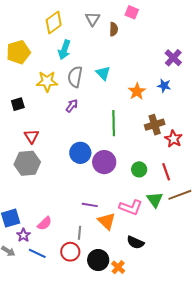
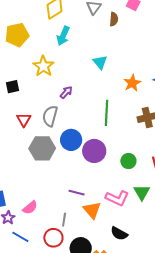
gray semicircle: (75, 77) -> (50, 116), moved
yellow star: (47, 81) -> (43, 66), turned 30
gray hexagon: (27, 163) -> (42, 148), moved

